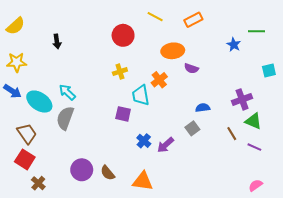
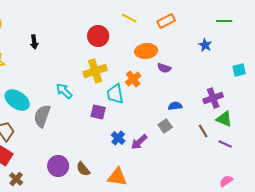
green line: (257, 31) -> (224, 21), moved
yellow cross: (120, 72) -> (95, 71), size x1.6
cyan arrow: (67, 92) -> (64, 91), moved

